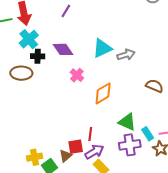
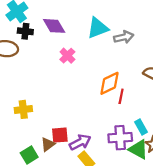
orange diamond: (103, 93) -> (110, 83), moved
green triangle: (127, 122) -> (138, 149), moved
red line: (90, 134) -> (121, 96), moved
yellow cross: (34, 157) -> (23, 109), moved

